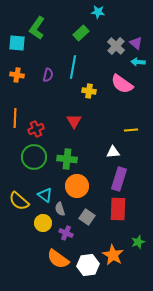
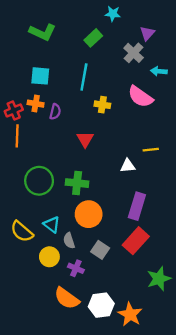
green L-shape: (37, 28) -> (42, 32), turned -100
cyan square: (17, 43) -> (40, 76), moved
purple triangle: (136, 43) -> (147, 33), moved, turned 32
orange cross: (17, 75) -> (36, 104), moved
purple semicircle: (48, 75) -> (55, 112), moved
red cross: (36, 129) -> (14, 110), moved
white triangle: (113, 152) -> (128, 166), moved
red rectangle: (118, 209) -> (136, 241), turned 40
green star: (138, 242) -> (159, 279), size x1.5
orange star: (113, 255) -> (130, 314), moved

